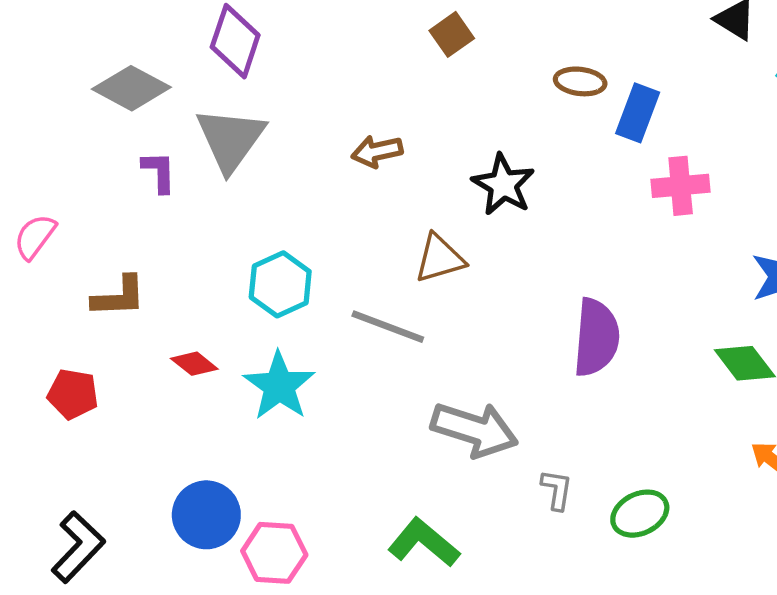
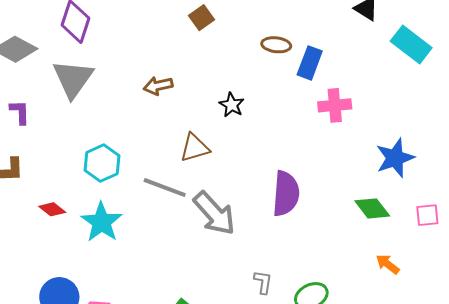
purple L-shape: (159, 172) -> (20, 112), moved
black star: (503, 185) -> (232, 105), size x0.7
gray arrow: (474, 430) -> (214, 213), moved, turned 30

